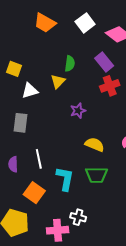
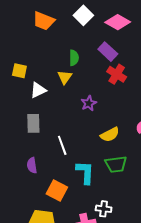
red cross: (110, 86) -> (117, 74), turned -30
yellow semicircle: (95, 145) -> (110, 135), turned 138
white line: (39, 159) -> (62, 145), moved

